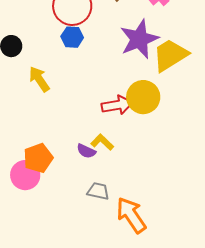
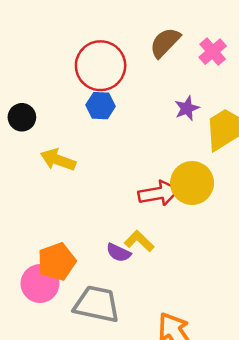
purple star: (139, 39) -> (187, 108), size x0.5
yellow arrow: (39, 79) -> (58, 160), turned -36
gray trapezoid: (98, 191) -> (97, 304), moved, size x1.6

